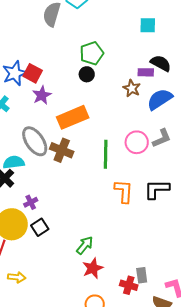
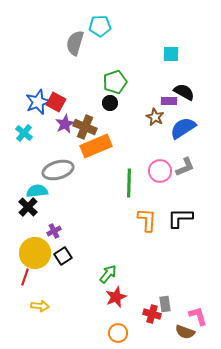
gray ellipse: (35, 141) -> (58, 170), turned -72
brown cross: (62, 150) -> (85, 127), moved

